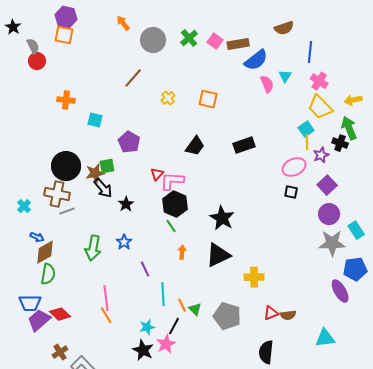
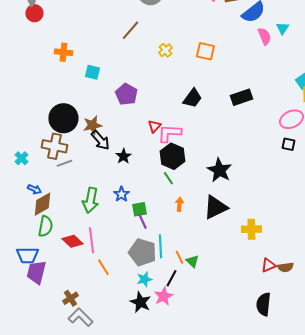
green square: (107, 166) -> (139, 209), moved
pink line: (106, 298) -> (91, 240), moved
red diamond: (60, 314) -> (72, 241), moved
gray pentagon: (227, 316) -> (142, 252), moved
purple trapezoid: (39, 320) -> (36, 272), turned -35
brown cross: (60, 352) -> (70, 298), moved

